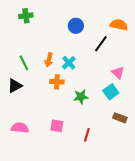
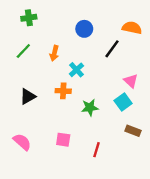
orange arrow: (49, 60) -> (54, 53), moved
green line: (24, 63) -> (23, 51), moved, turned 70
black triangle: (15, 86) -> (28, 96), moved
pink semicircle: (20, 128) -> (22, 142), turned 36

